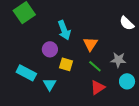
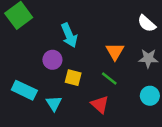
orange triangle: (90, 44) -> (115, 51), moved
gray star: (118, 60) -> (148, 58), moved
red triangle: (98, 88) -> (100, 104), moved, turned -42

